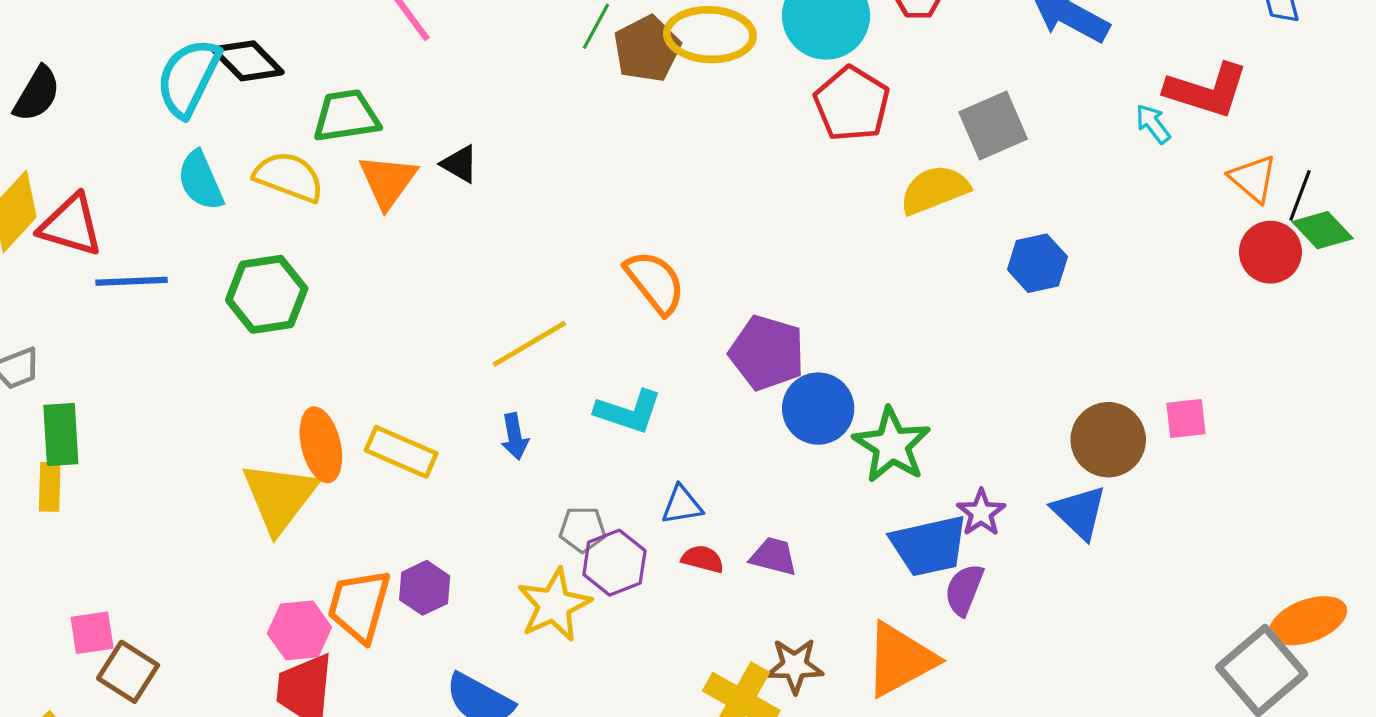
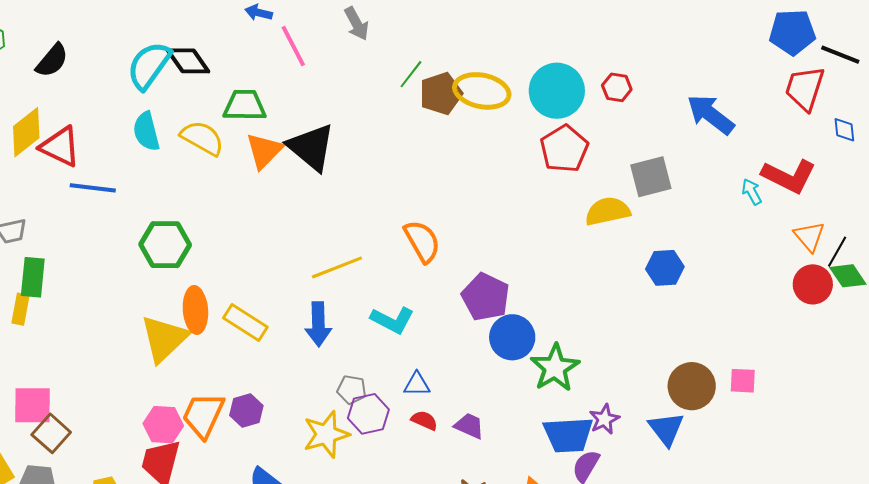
black triangle: (460, 164) -> (311, 147), size x2.0
green hexagon: (267, 294) -> (165, 245), moved
blue arrow: (515, 436) -> (318, 324), size x1.5
pink square: (92, 633) -> (32, 405), size x1.4

